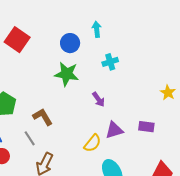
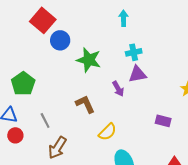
blue circle: (70, 43) -> (60, 40), moved
brown L-shape: (43, 117) -> (85, 104), moved
purple triangle: (114, 130) -> (138, 74), moved

